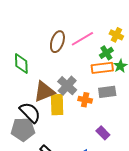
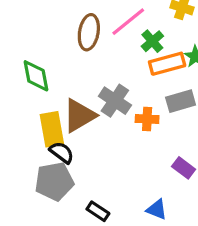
green cross: (106, 53) -> (152, 41), moved
yellow rectangle: (57, 105) -> (52, 129), moved
black semicircle: (30, 112) -> (62, 152), size x0.7

